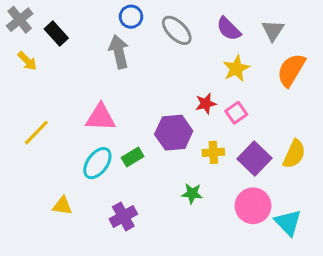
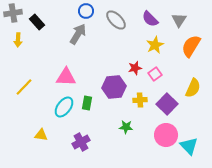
gray cross: (20, 20) -> (13, 13), turned 30
gray arrow: (119, 52) -> (78, 34), turned 45
yellow arrow: (27, 61) -> (18, 40), turned 48
yellow semicircle: (294, 154) -> (193, 88), moved
green rectangle: (133, 157) -> (87, 103), turned -48

